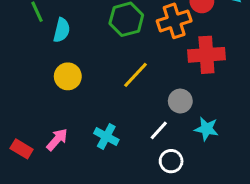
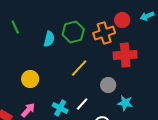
cyan semicircle: (62, 30) -> (49, 39), moved
yellow circle: (68, 76) -> (30, 79), moved
white line: (159, 130) -> (82, 104), moved

